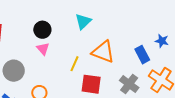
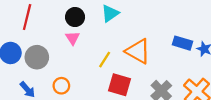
cyan triangle: (83, 21) -> (110, 13), moved
blue rectangle: (142, 55) -> (182, 43), moved, turned -54

